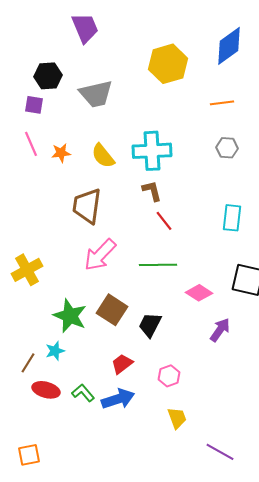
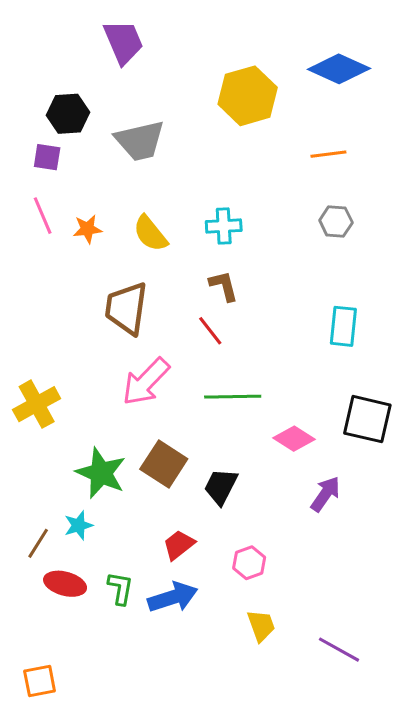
blue diamond: (229, 46) -> (339, 69), turned 60
cyan cross: (152, 151) -> (224, 226), size x0.6
red line: (164, 221) -> (210, 331), moved
green L-shape: (83, 393) -> (120, 588), turned 50
purple line: (220, 452) -> (339, 650), moved

